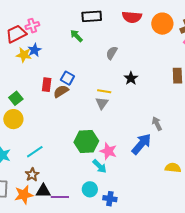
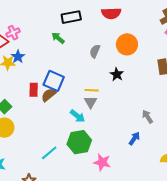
orange circle: (162, 24) -> (127, 44), moved
blue square: (67, 78) -> (54, 81), size x1.5
blue arrow: (141, 144) -> (134, 138), size x0.6
pink star: (108, 151) -> (102, 162), moved
cyan line: (35, 152) -> (49, 153), moved
cyan arrow: (100, 166) -> (77, 116), moved

